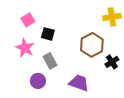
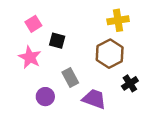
yellow cross: (112, 17) -> (118, 20), moved
gray rectangle: (50, 61) -> (70, 77), moved
black cross: (112, 62) -> (130, 83), moved

